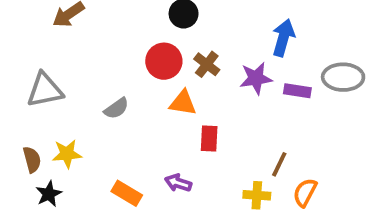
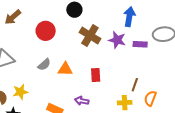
red circle: (164, 61) -> (46, 31), moved
brown cross: (207, 64) -> (90, 35), size x1.5
purple star: (256, 78) -> (117, 40), turned 30
orange triangle: (183, 103) -> (65, 69), moved

